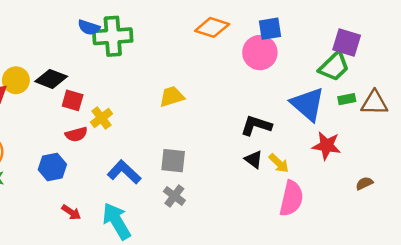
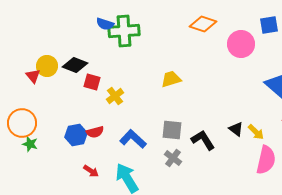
blue square: (270, 29) -> (269, 25), moved
black L-shape: (256, 126) -> (203, 140), moved, turned 40
red semicircle: (76, 134) -> (95, 132), moved

